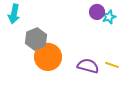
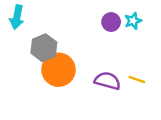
purple circle: (97, 12) -> (111, 22), moved

